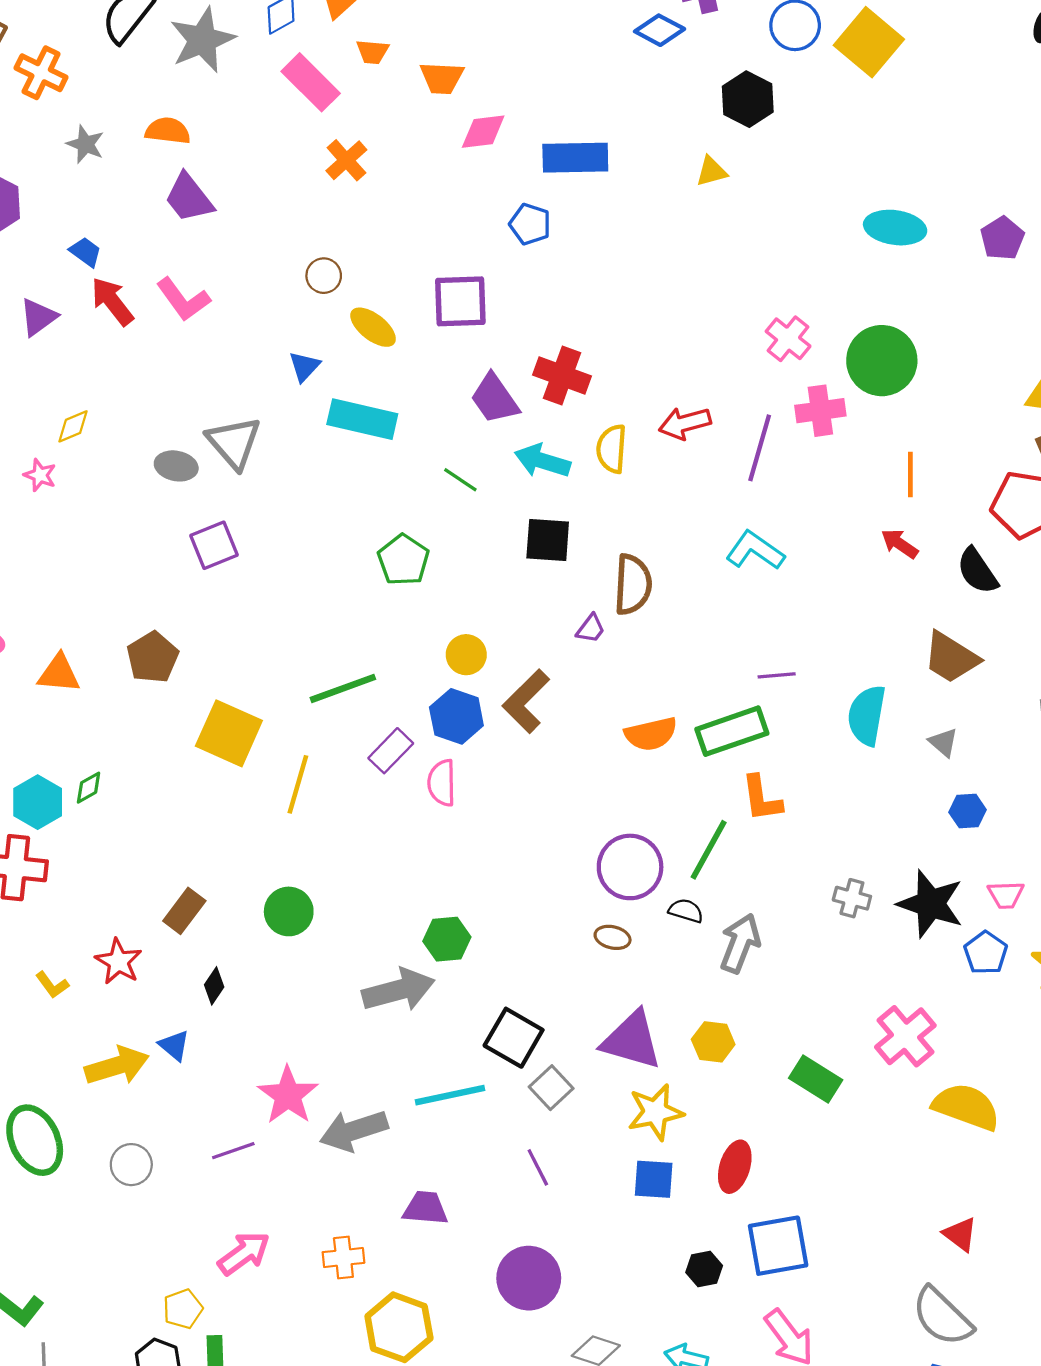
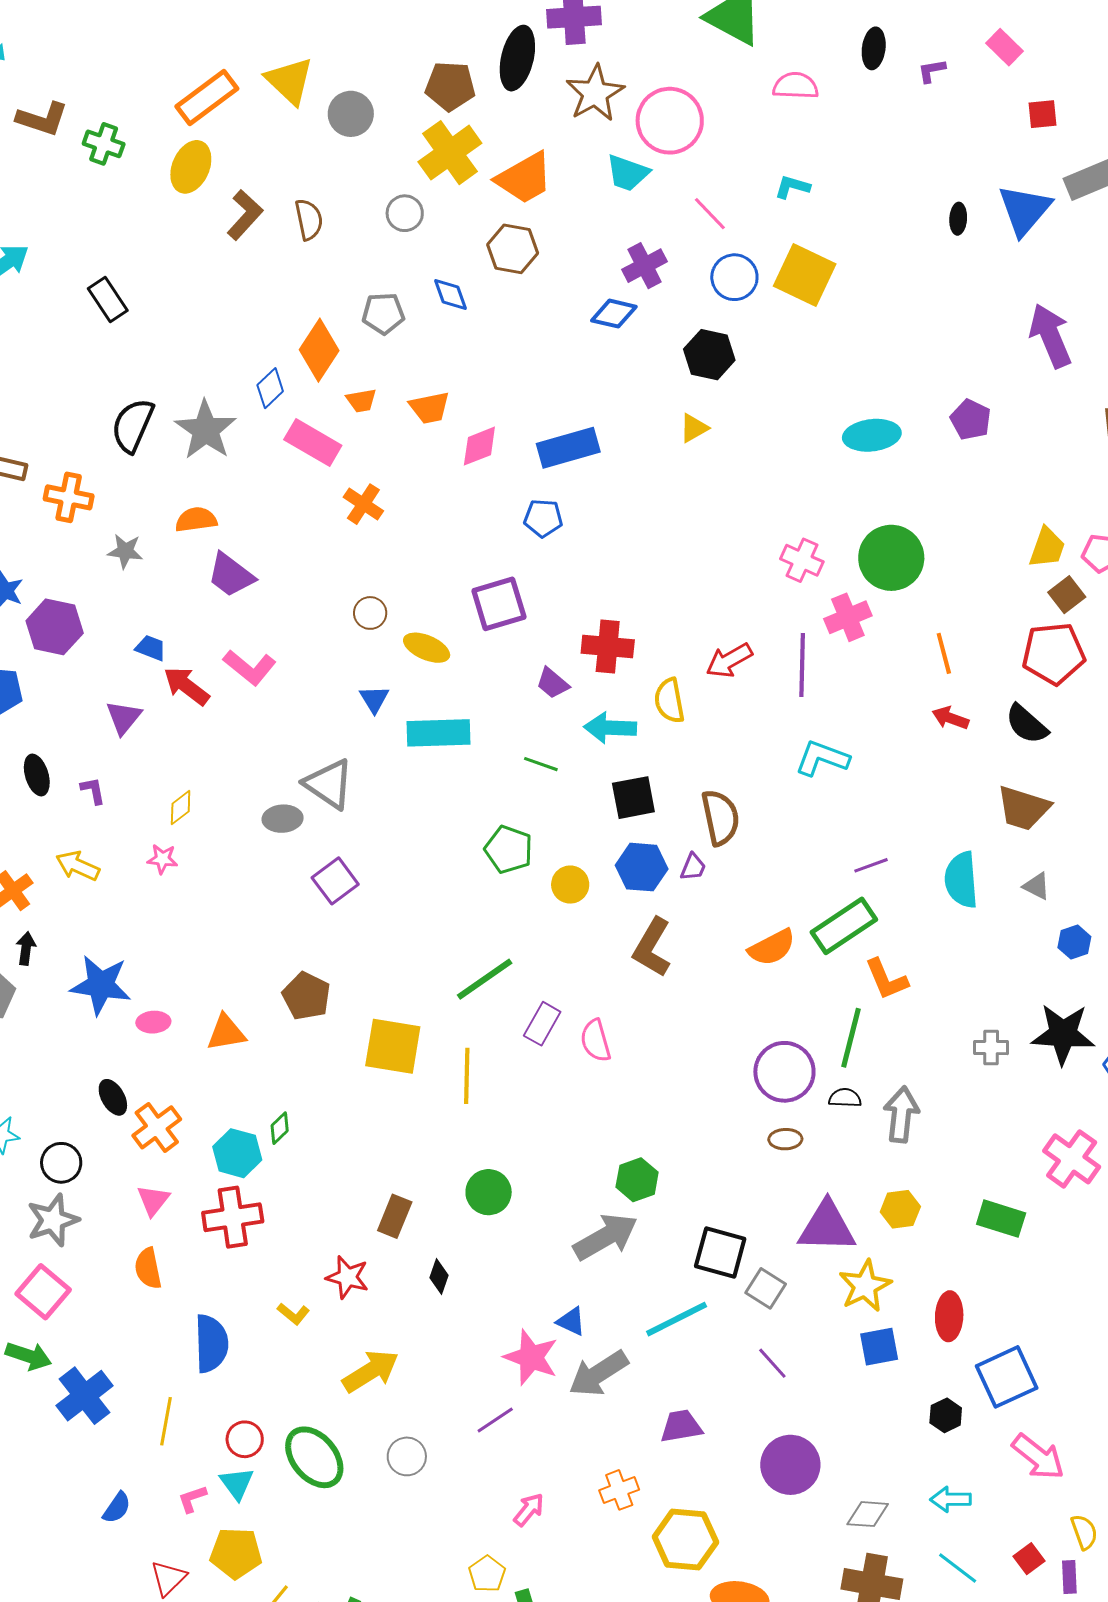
purple trapezoid: (495, 399) -> (553, 683), size x0.7
yellow circle: (466, 655) -> (570, 885), moved
blue hexagon: (456, 716) -> (642, 867), moved
blue triangle: (174, 1046) -> (571, 1321), moved
pink arrow: (244, 1253) -> (529, 1510), size x0.7

